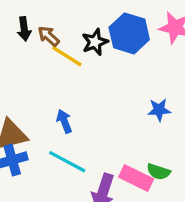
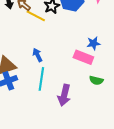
cyan line: (67, 162) -> (41, 79), turned 75
pink rectangle: (136, 178) -> (83, 57), moved

